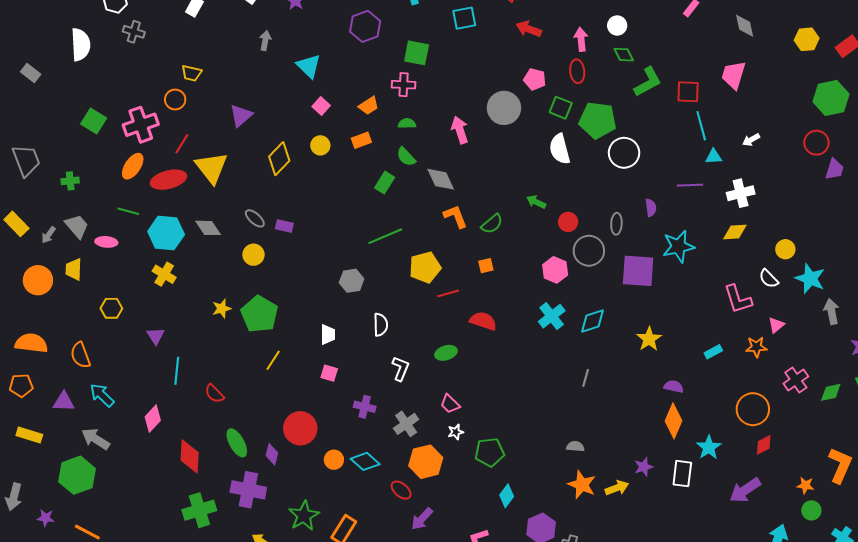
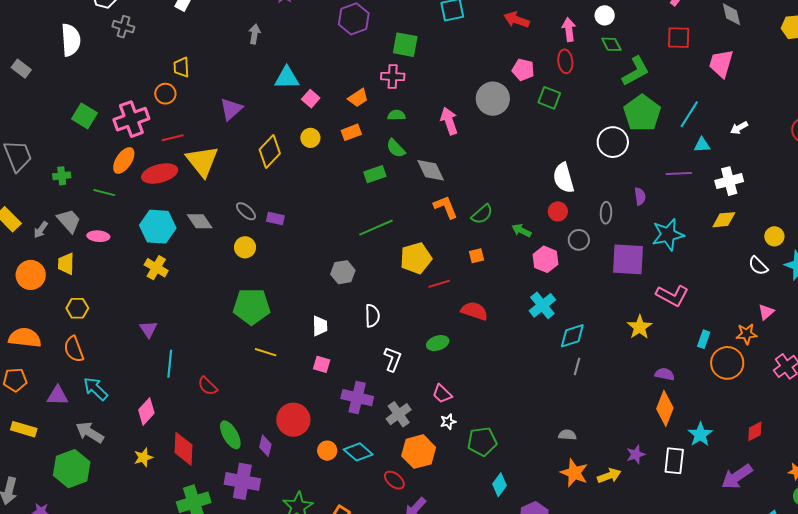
cyan triangle: (309, 66) -> (287, 78), moved, turned -44
yellow trapezoid: (191, 73) -> (181, 67), turned 75
red square: (688, 92) -> (679, 38), moved
green pentagon: (598, 120) -> (642, 113), moved, turned 30
cyan line: (701, 126) -> (689, 114), turned 48
red line: (182, 144) -> (173, 138), turned 45
white semicircle: (560, 149) -> (564, 178), moved
green rectangle: (385, 183) -> (375, 174), turned 40
green arrow: (536, 202) -> (522, 231), moved
green line: (128, 211) -> (104, 193), moved
gray circle: (589, 251) -> (579, 240), size x0.7
pink L-shape: (738, 299) -> (672, 296), moved, turned -44
yellow hexagon: (111, 308) -> (77, 308), moved
yellow star: (222, 309) -> (143, 457), moved
green pentagon: (259, 314) -> (252, 306), turned -30
cyan diamond: (593, 321) -> (572, 336), moved
cyan rectangle: (713, 352) -> (704, 339), turned -42
yellow line: (273, 360) -> (266, 352), turned 75
purple cross: (365, 407) -> (357, 398), size x1.4
orange circle: (753, 409) -> (727, 363), moved

